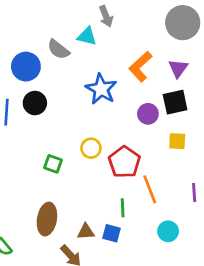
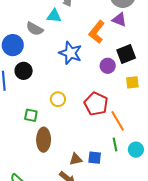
purple triangle: (178, 68) -> (119, 20), moved, turned -35
yellow circle: (91, 148) -> (58, 99), moved
green square: (53, 164) -> (31, 115), moved
green line: (123, 208) -> (115, 145), moved
brown ellipse: (47, 219) -> (44, 140), moved

